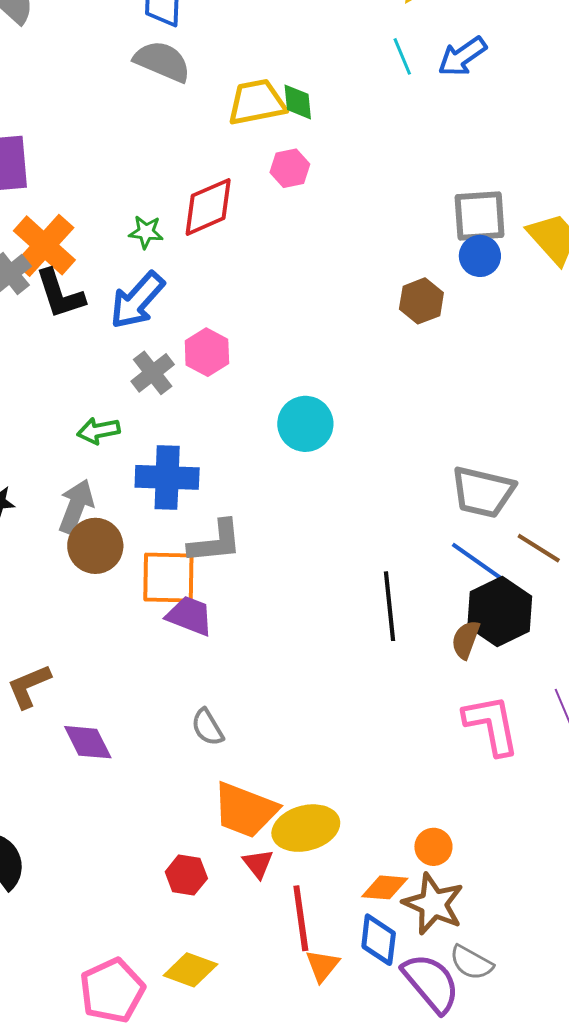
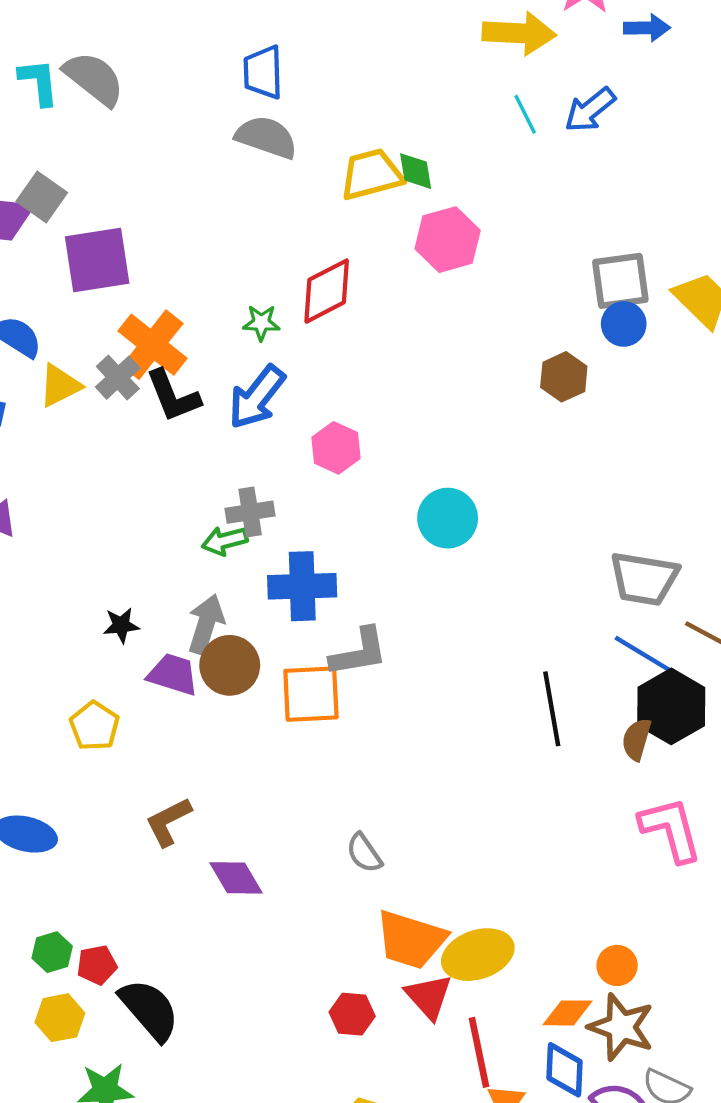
pink hexagon: (290, 168) -> (448, 240), moved, size x1.5
gray cross: (153, 373) -> (250, 512), moved, turned 33
purple trapezoid: (190, 616) -> (173, 674), moved
red triangle: (258, 864) -> (429, 997), size x1.4

